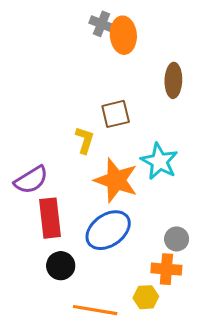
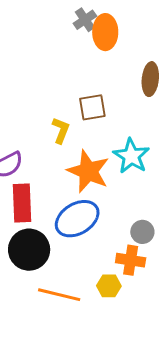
gray cross: (101, 24) -> (85, 20), turned 30
black circle: (61, 266) -> (29, 250), size x1.5

